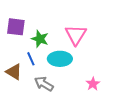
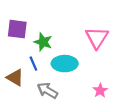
pink triangle: (76, 35) -> (97, 38), moved

